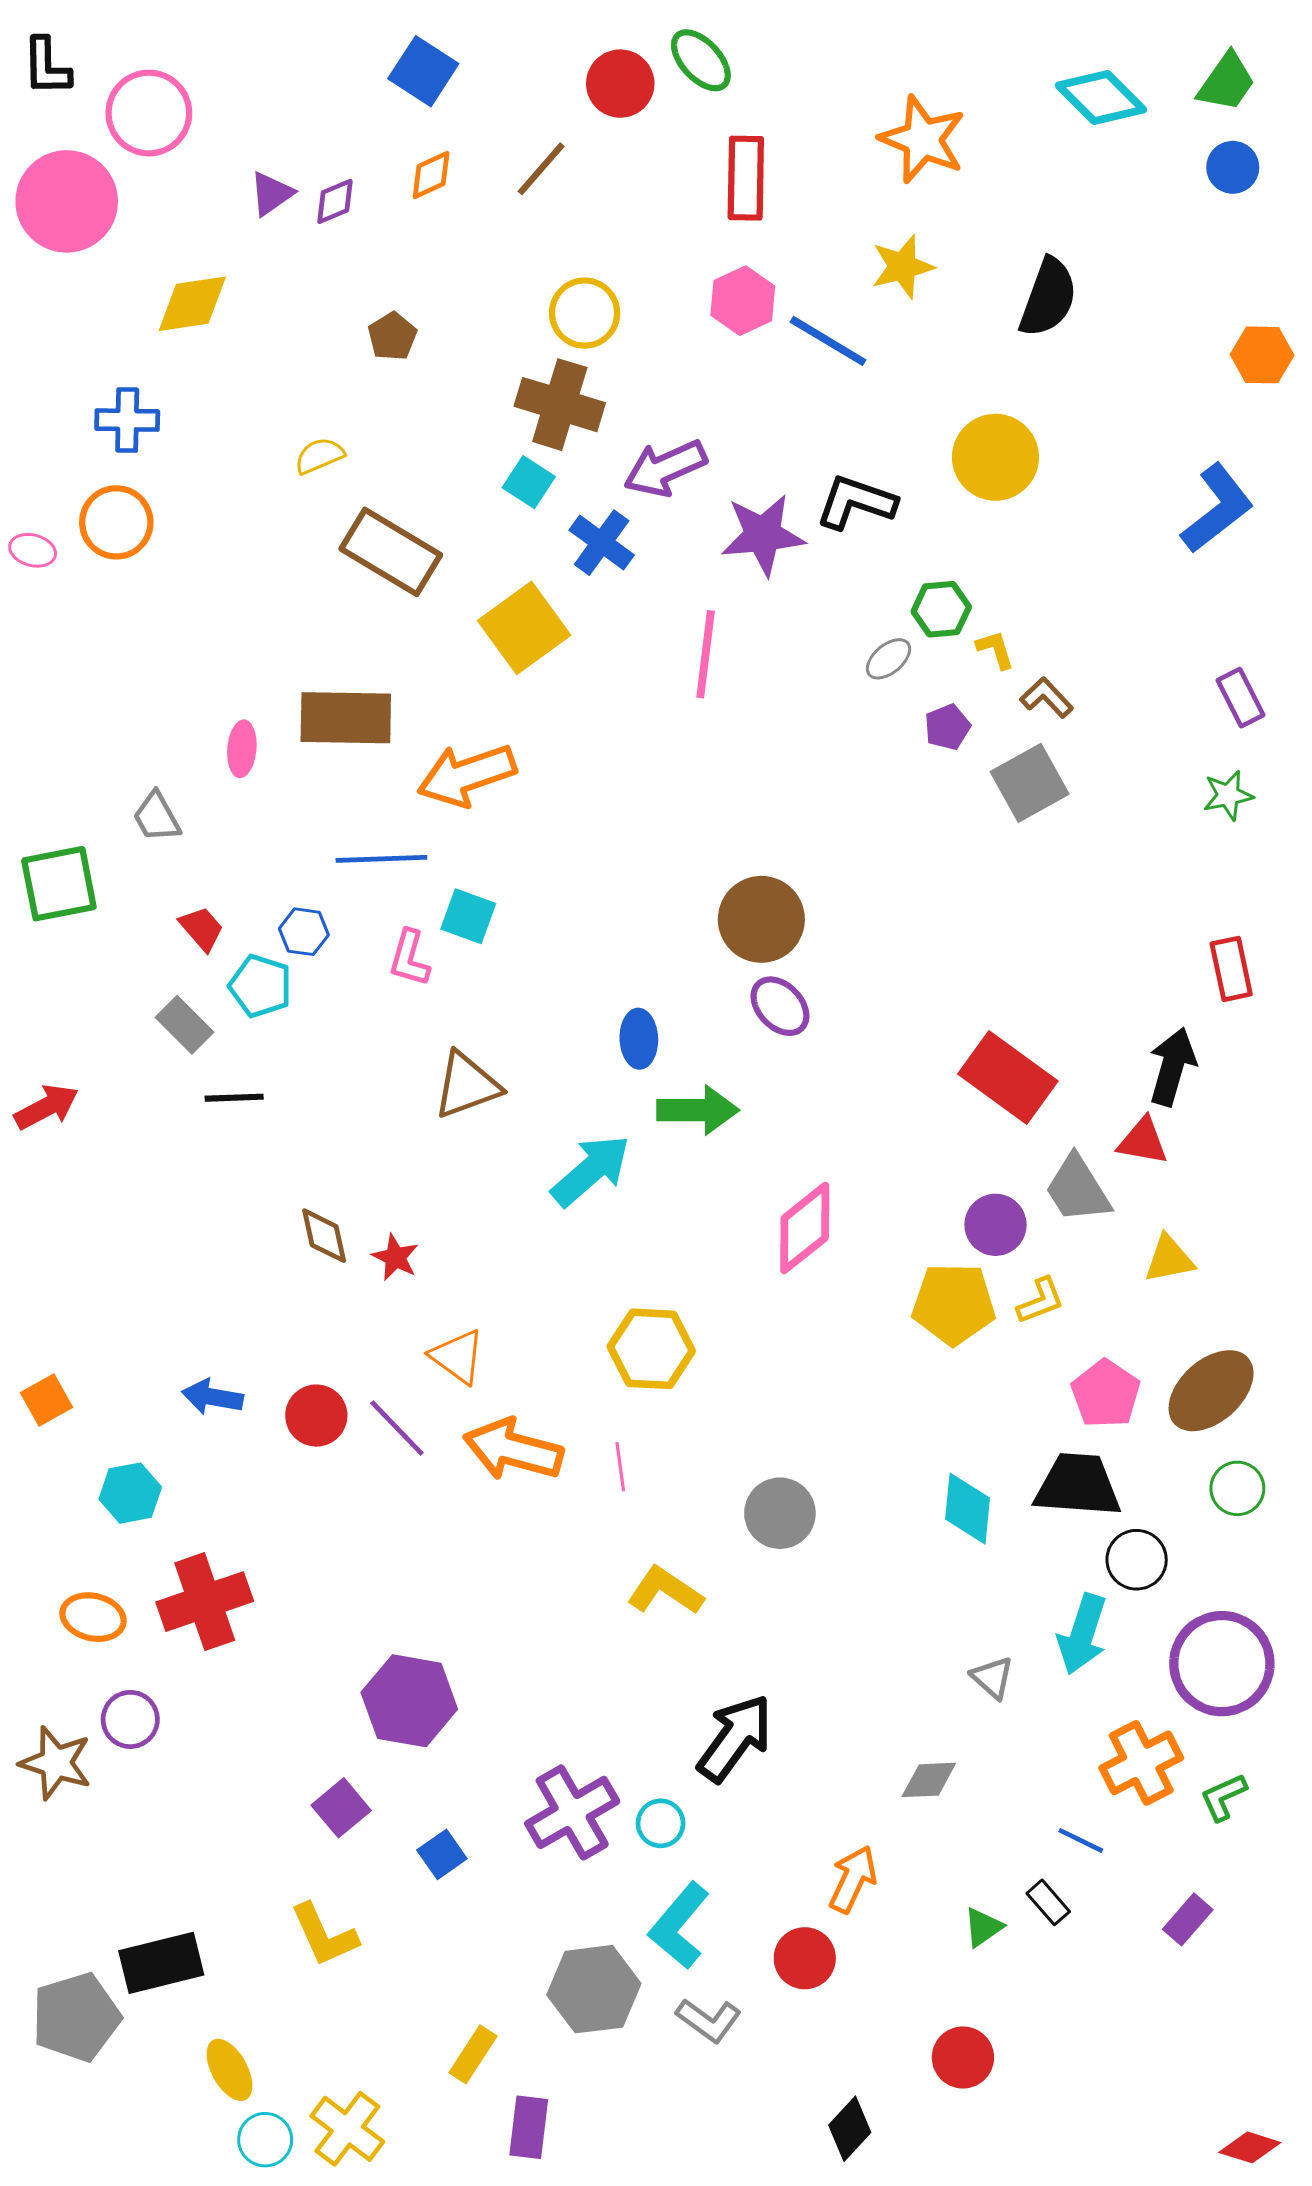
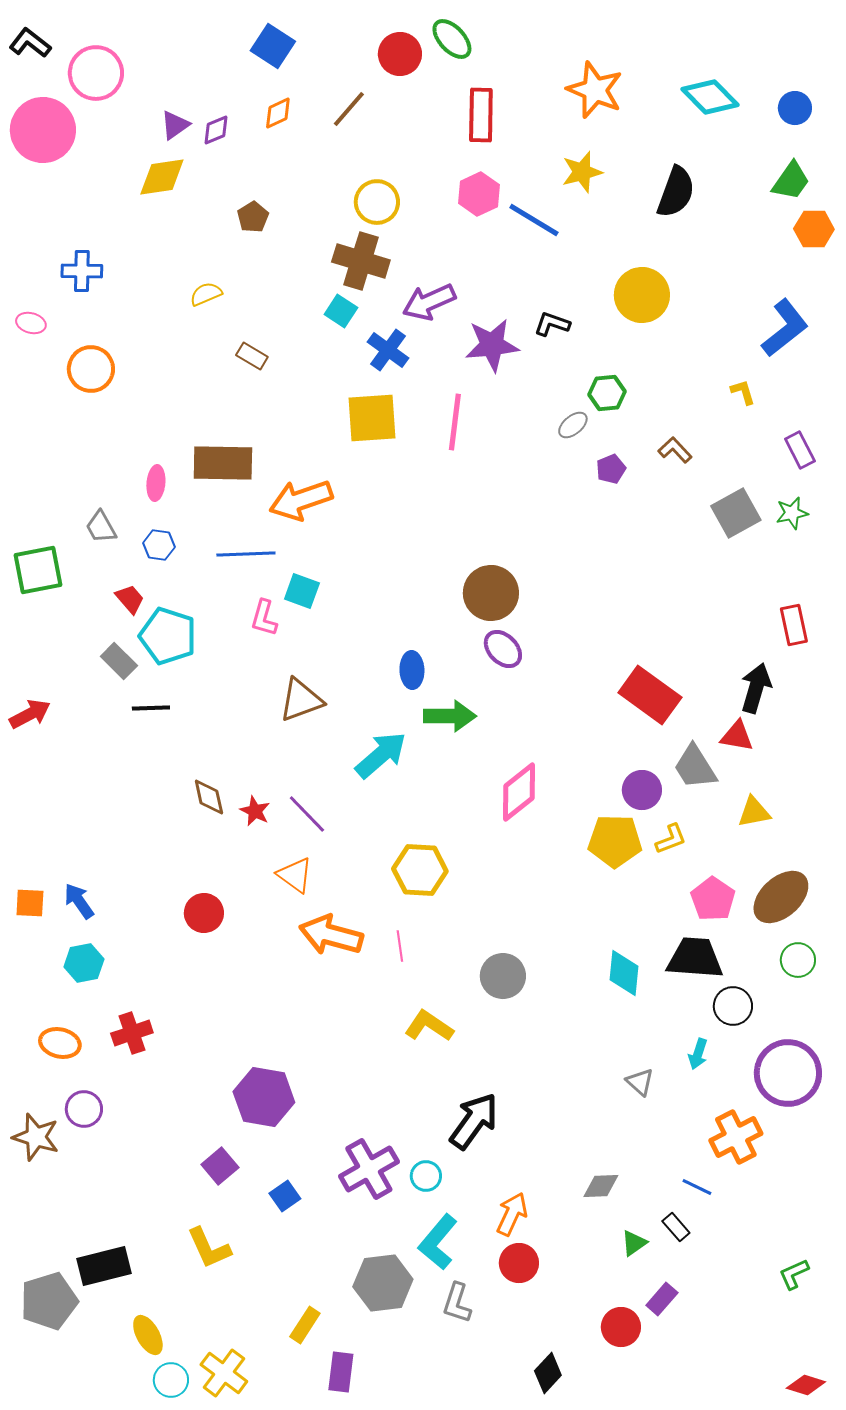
black L-shape: (47, 67) -> (30, 43), turned 129
green trapezoid: (1227, 82) -> (791, 181), moved
cyan diamond: (1101, 98) -> (710, 97), moved
yellow diamond: (192, 304) -> (162, 177), moved
black L-shape: (856, 502) -> (552, 324), size x0.7
orange circle: (116, 522) -> (91, 369), moved
pink ellipse: (33, 550) -> (31, 323), moved
brown rectangle: (391, 552) -> (252, 356), size x0.5
yellow square: (524, 628) -> (372, 418), moved, turned 32
yellow L-shape: (995, 650) -> (743, 392), moved
gray square: (1030, 783) -> (736, 513), moved
blue hexagon: (304, 932) -> (159, 545), moved
cyan pentagon: (261, 986) -> (168, 636), size x1.4
blue arrow: (212, 1397) -> (79, 901), moved, turned 45
orange square: (47, 1400) -> (30, 903), turned 32
purple line: (397, 1428) -> (307, 814), moved
red cross: (205, 1602) -> (132, 1033), size x0.7
cyan arrow: (1082, 1634) -> (698, 1054), size x0.6
gray diamond: (929, 1780) -> (601, 1186), moved
green L-shape: (1223, 1797) -> (794, 1274), moved
orange arrow: (853, 1879) -> (512, 1214), moved
purple rectangle: (1188, 1919) -> (662, 1299), moved
gray L-shape: (709, 2020) -> (457, 1303), turned 72

